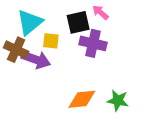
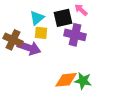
cyan triangle: (30, 22) -> (37, 18), moved, size x0.7
green star: (118, 100) -> (83, 81), moved

